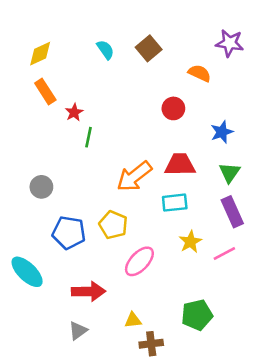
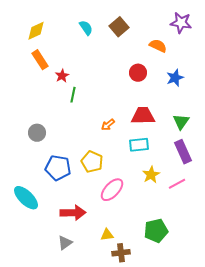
blue star: (222, 132) -> (175, 78), moved
orange arrow: (134, 176) -> (108, 125), size x0.5

